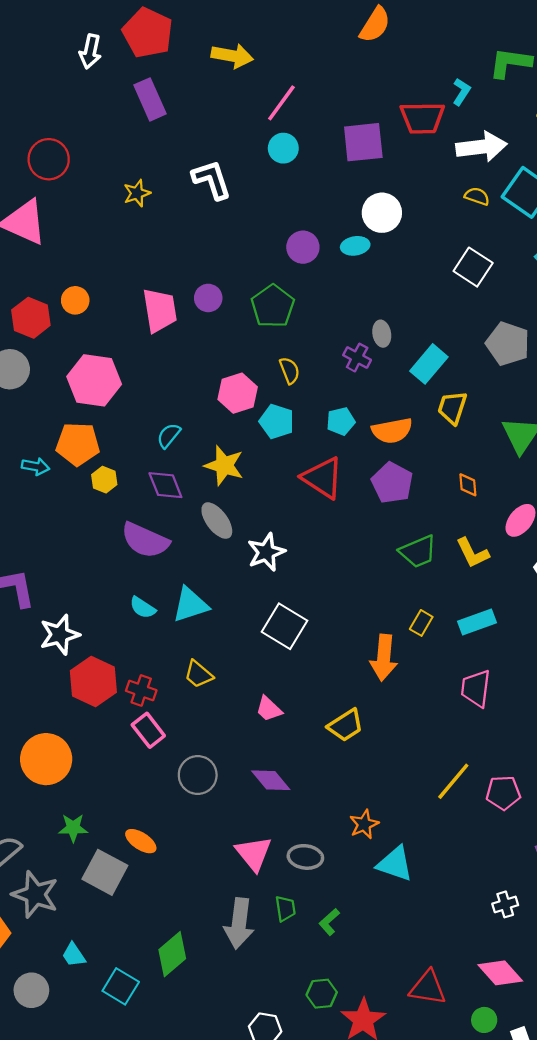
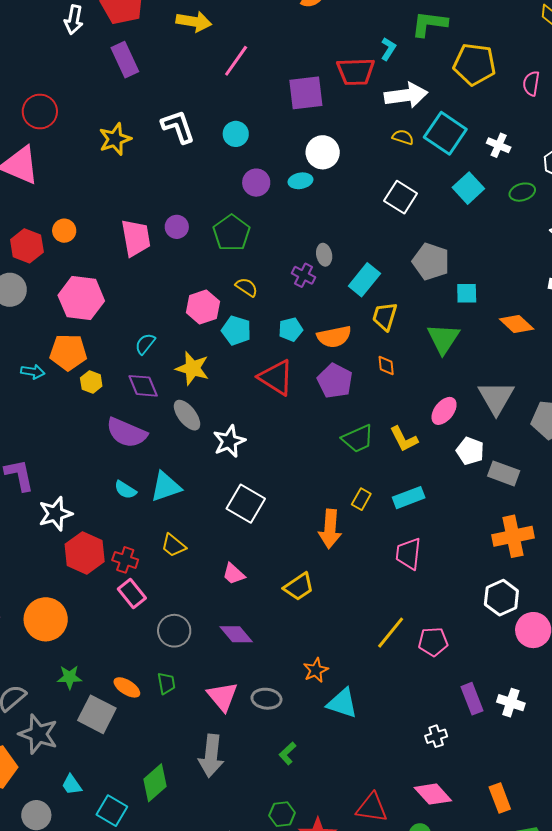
cyan circle: (283, 148) -> (236, 134), moved
yellow star: (137, 193) -> (115, 139), size x1.4
yellow semicircle: (290, 370) -> (247, 287), turned -35
orange diamond: (468, 485) -> (386, 366), moved
green trapezoid: (285, 909) -> (166, 683), moved

